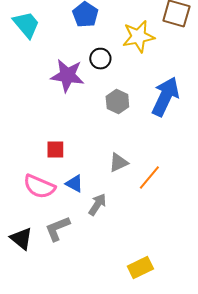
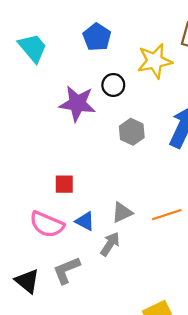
gray triangle: (118, 163) -> (122, 212), moved
orange line: (149, 178) -> (167, 215), turned 32

